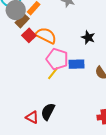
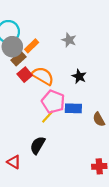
black star: (88, 37) -> (79, 76), moved
black semicircle: (48, 112) -> (38, 145), moved
red triangle: (32, 117) -> (14, 162), moved

